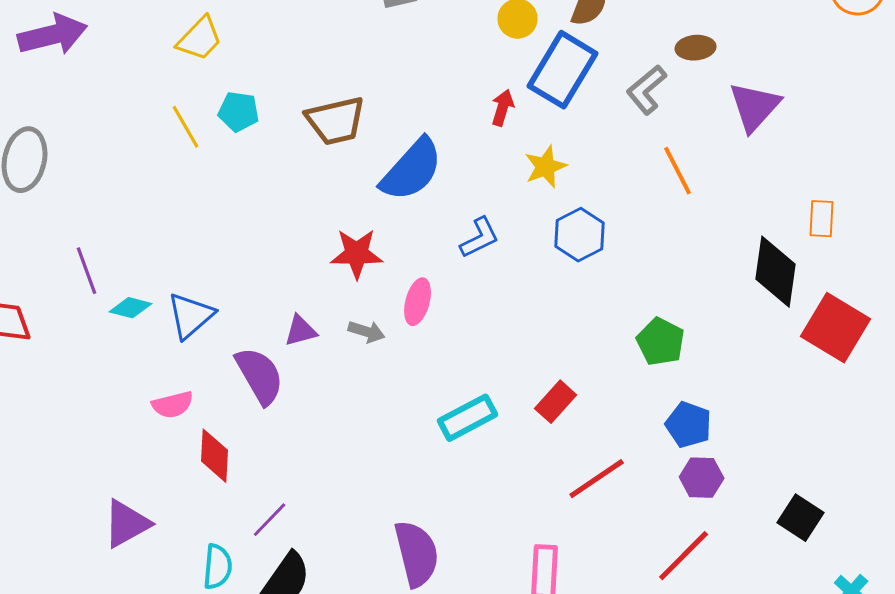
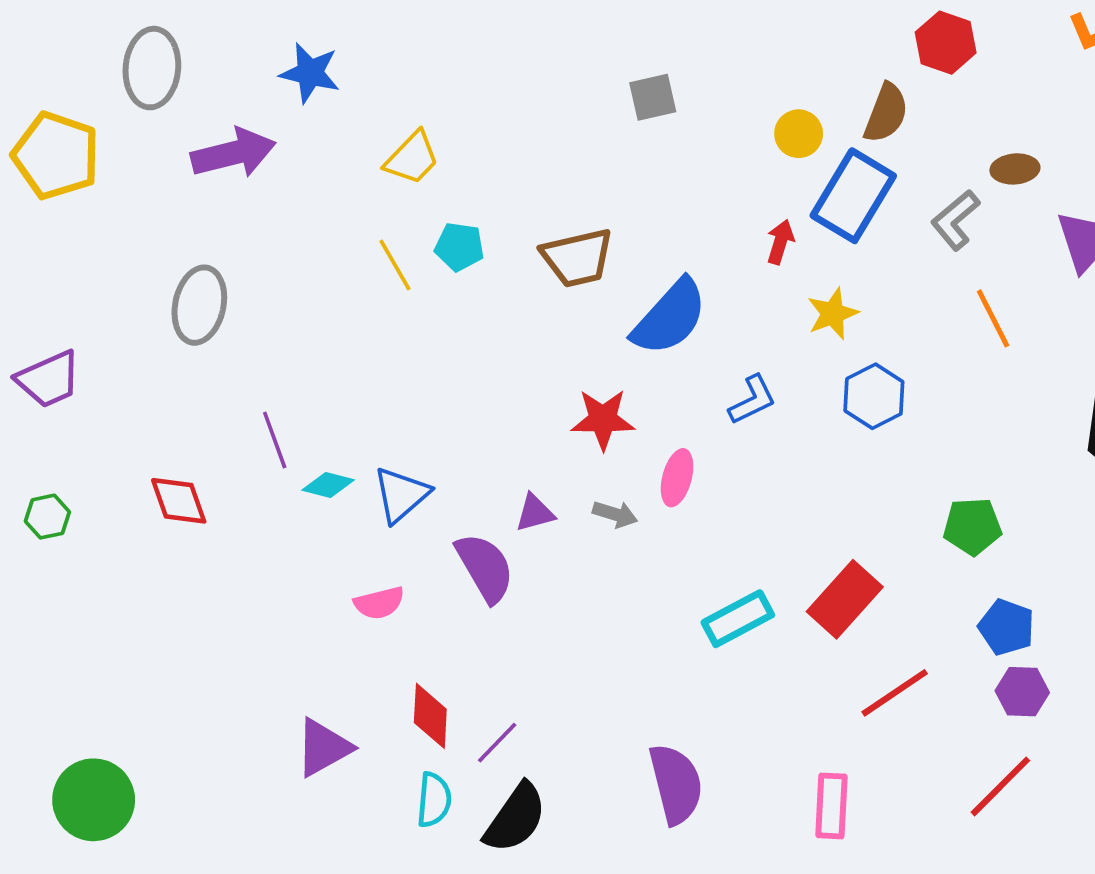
green pentagon: (661, 342) -> (972, 526), turned -30
red rectangle: (556, 402) -> (845, 599), size x1.5
red diamond: (215, 456) -> (430, 716), moved

